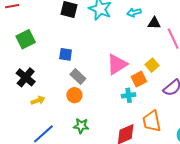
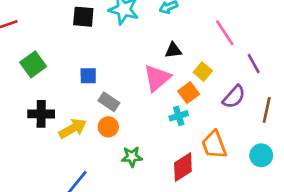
black triangle: (154, 23) -> (173, 50), moved
black cross: (26, 77) -> (41, 114), turned -30
yellow arrow: (38, 100) -> (73, 129), moved, size x1.5
green star: (81, 126) -> (132, 157), moved

